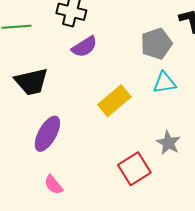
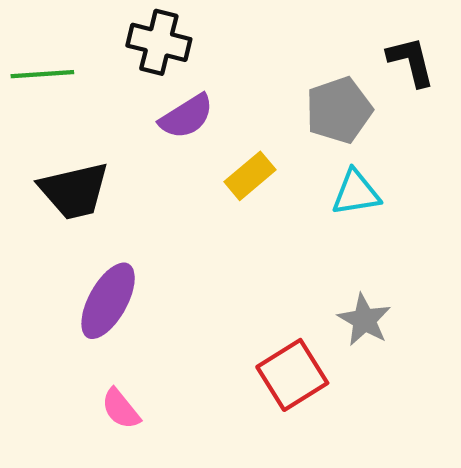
yellow rectangle: (114, 101) -> (250, 176), moved, size x0.7

